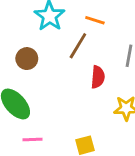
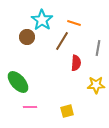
brown circle: (27, 59) -> (27, 37), moved

